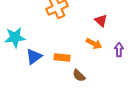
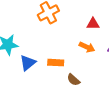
red triangle: (101, 21) -> (93, 24), turned -40

